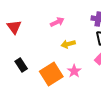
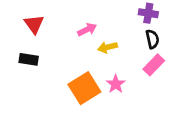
pink arrow: (57, 22) -> (87, 30), moved
black rectangle: (21, 65) -> (29, 59), moved, turned -48

